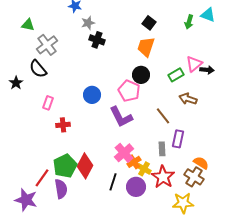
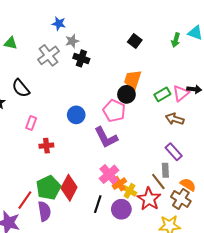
gray cross: (47, 45) -> (49, 55), moved
orange trapezoid: (146, 47) -> (133, 80), moved
pink triangle: (194, 64) -> (181, 93), moved
brown line: (163, 116) -> (158, 182), moved
purple rectangle: (178, 139) -> (174, 152), moved, turned -54
gray rectangle: (162, 149) -> (165, 170), moved

